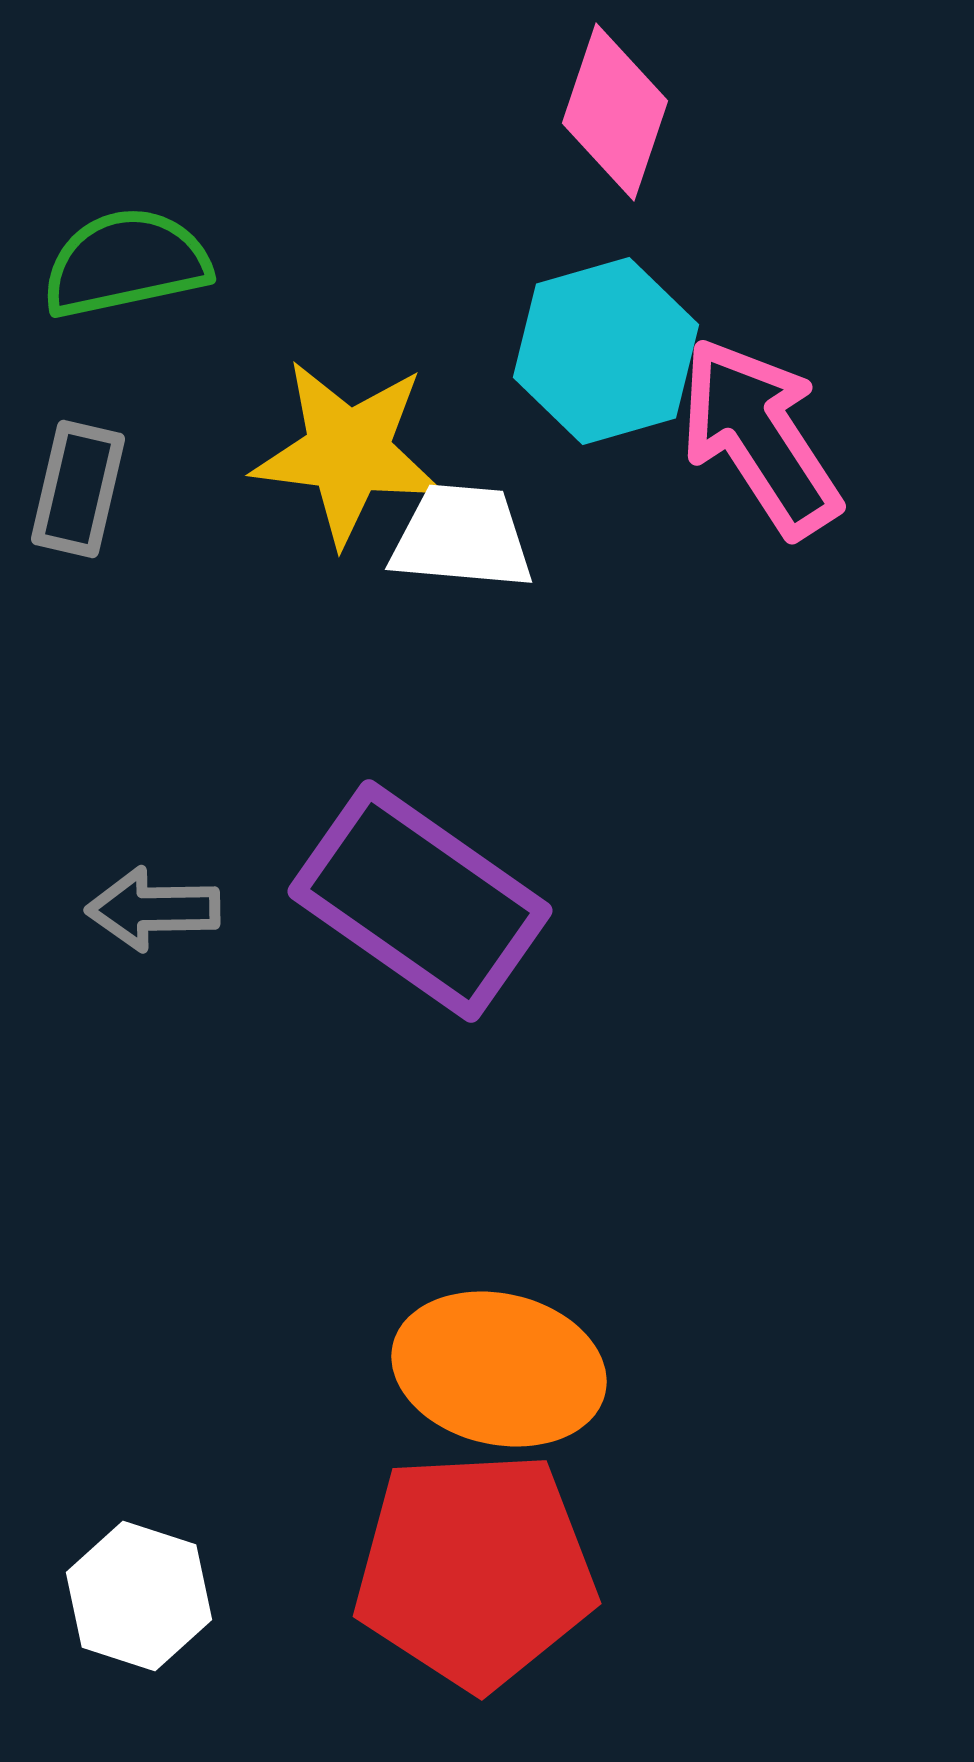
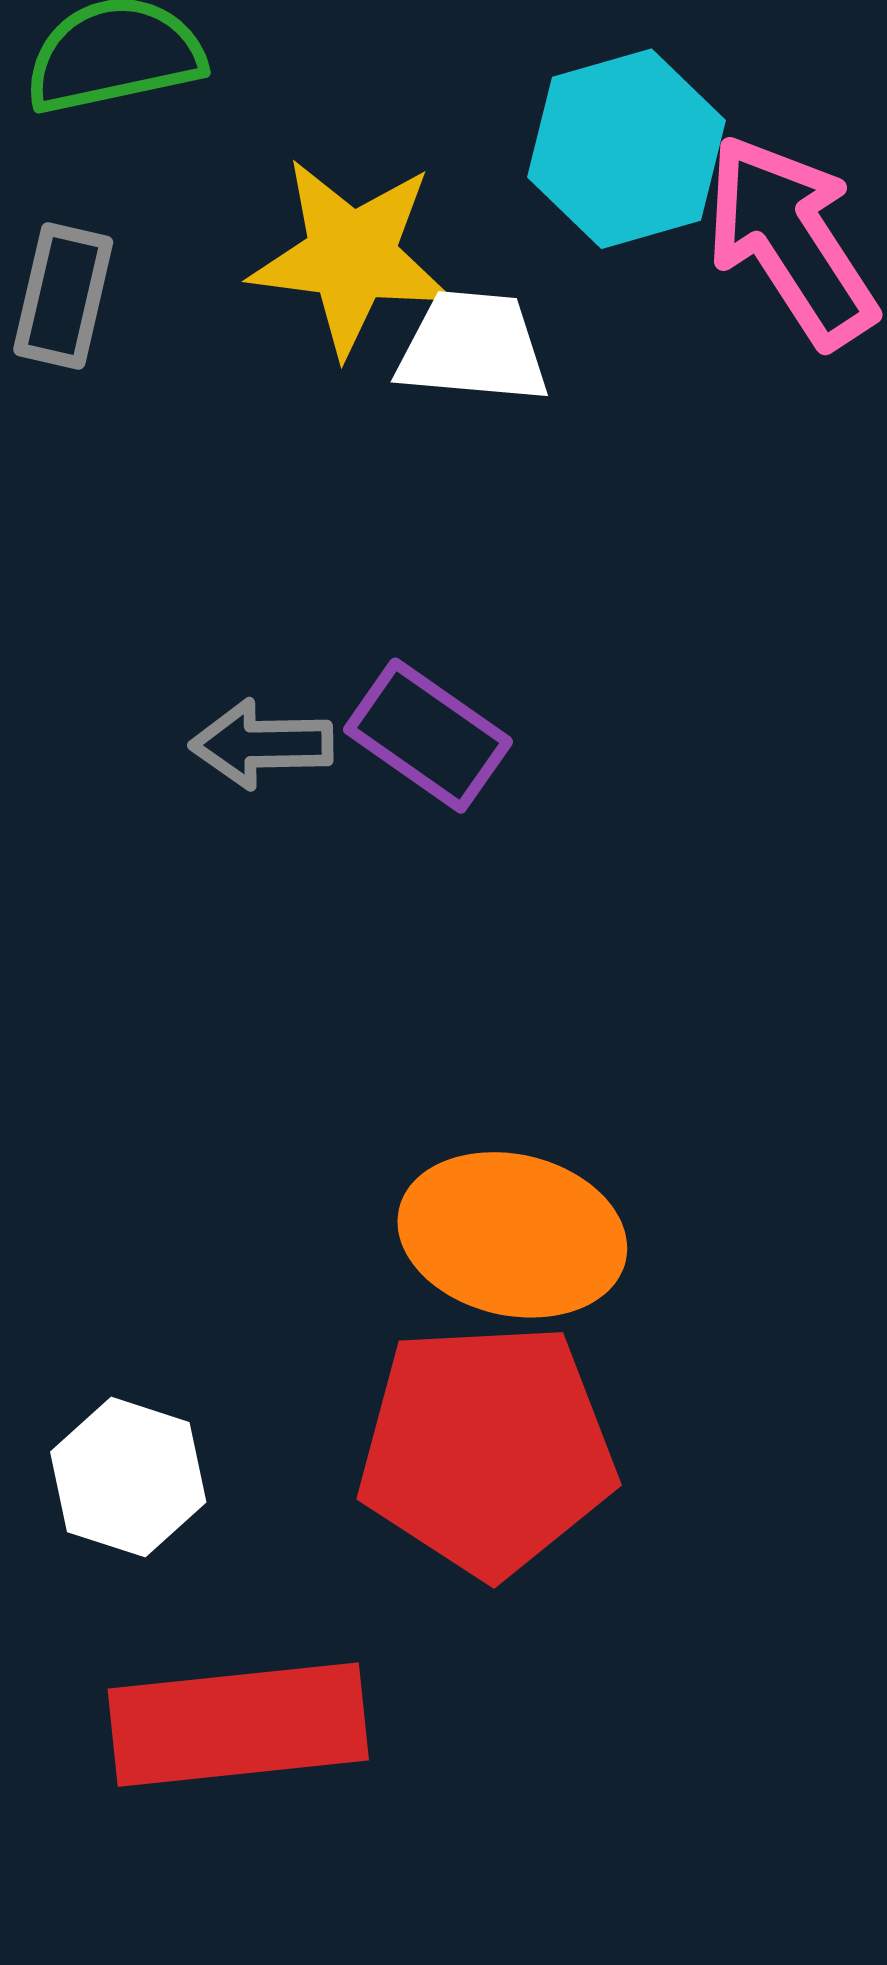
purple rectangle: (420, 901) -> (428, 736), size x0.6
gray arrow: (153, 909) -> (262, 744), moved

